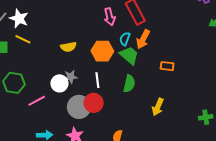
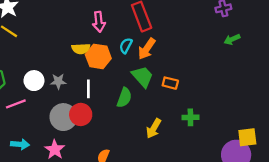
pink arrow: (110, 17) -> (99, 22), moved
yellow semicircle: (68, 47) -> (81, 49), moved
green trapezoid: (129, 55) -> (142, 77), moved
white circle: (59, 83) -> (34, 81), moved
green cross: (206, 117) -> (190, 117), moved

